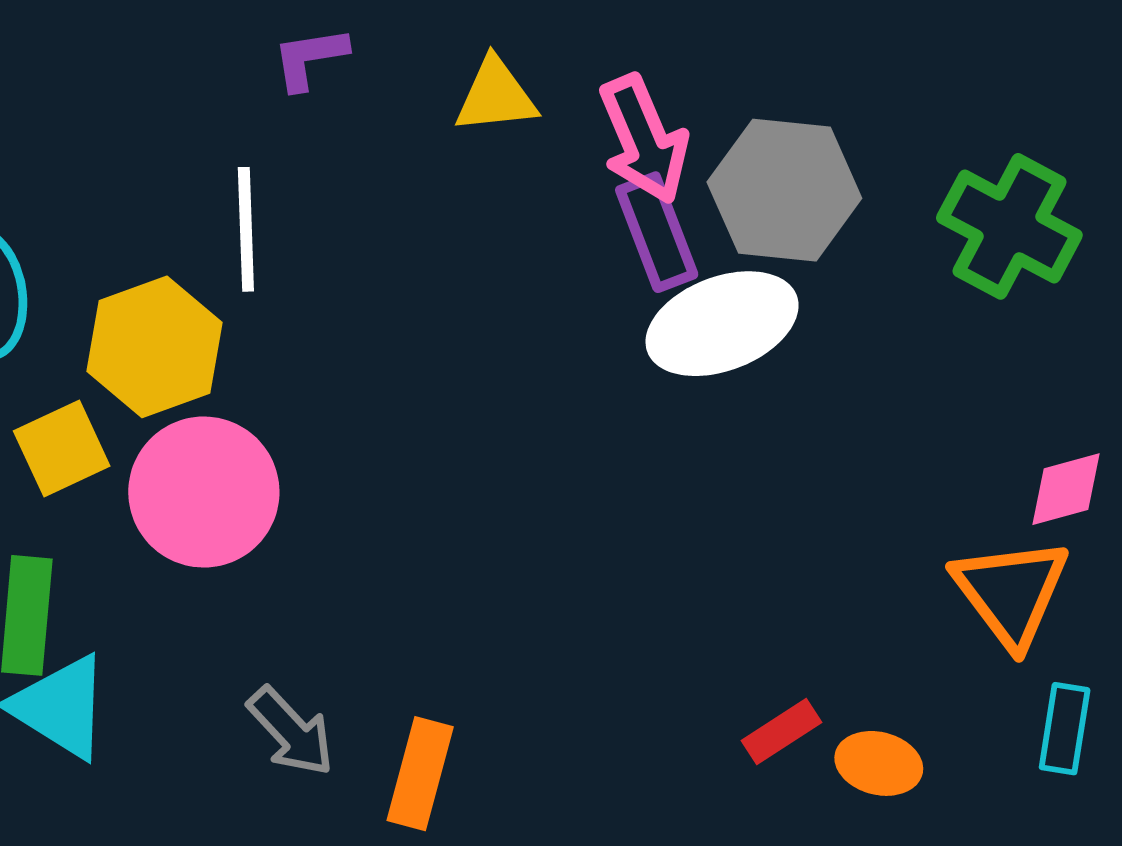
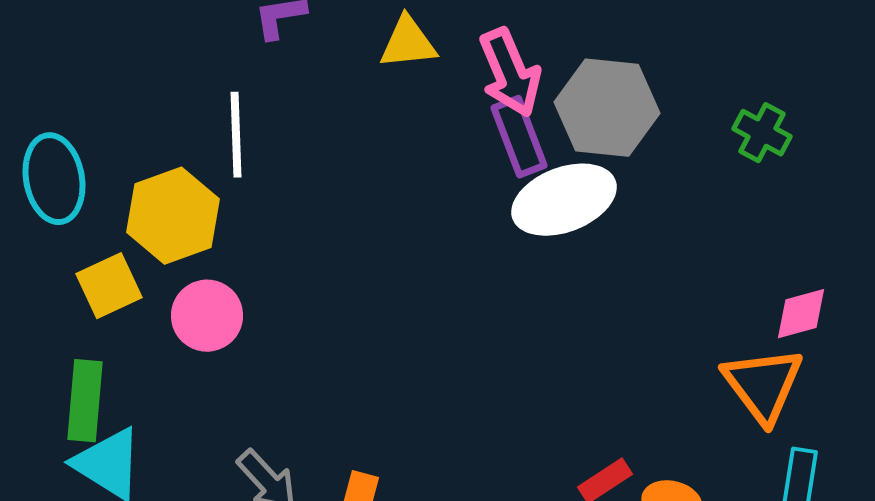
green cross: (1009, 226) -> (762, 133), size x0.6
pink circle: (204, 492) -> (207, 316), size x0.7

